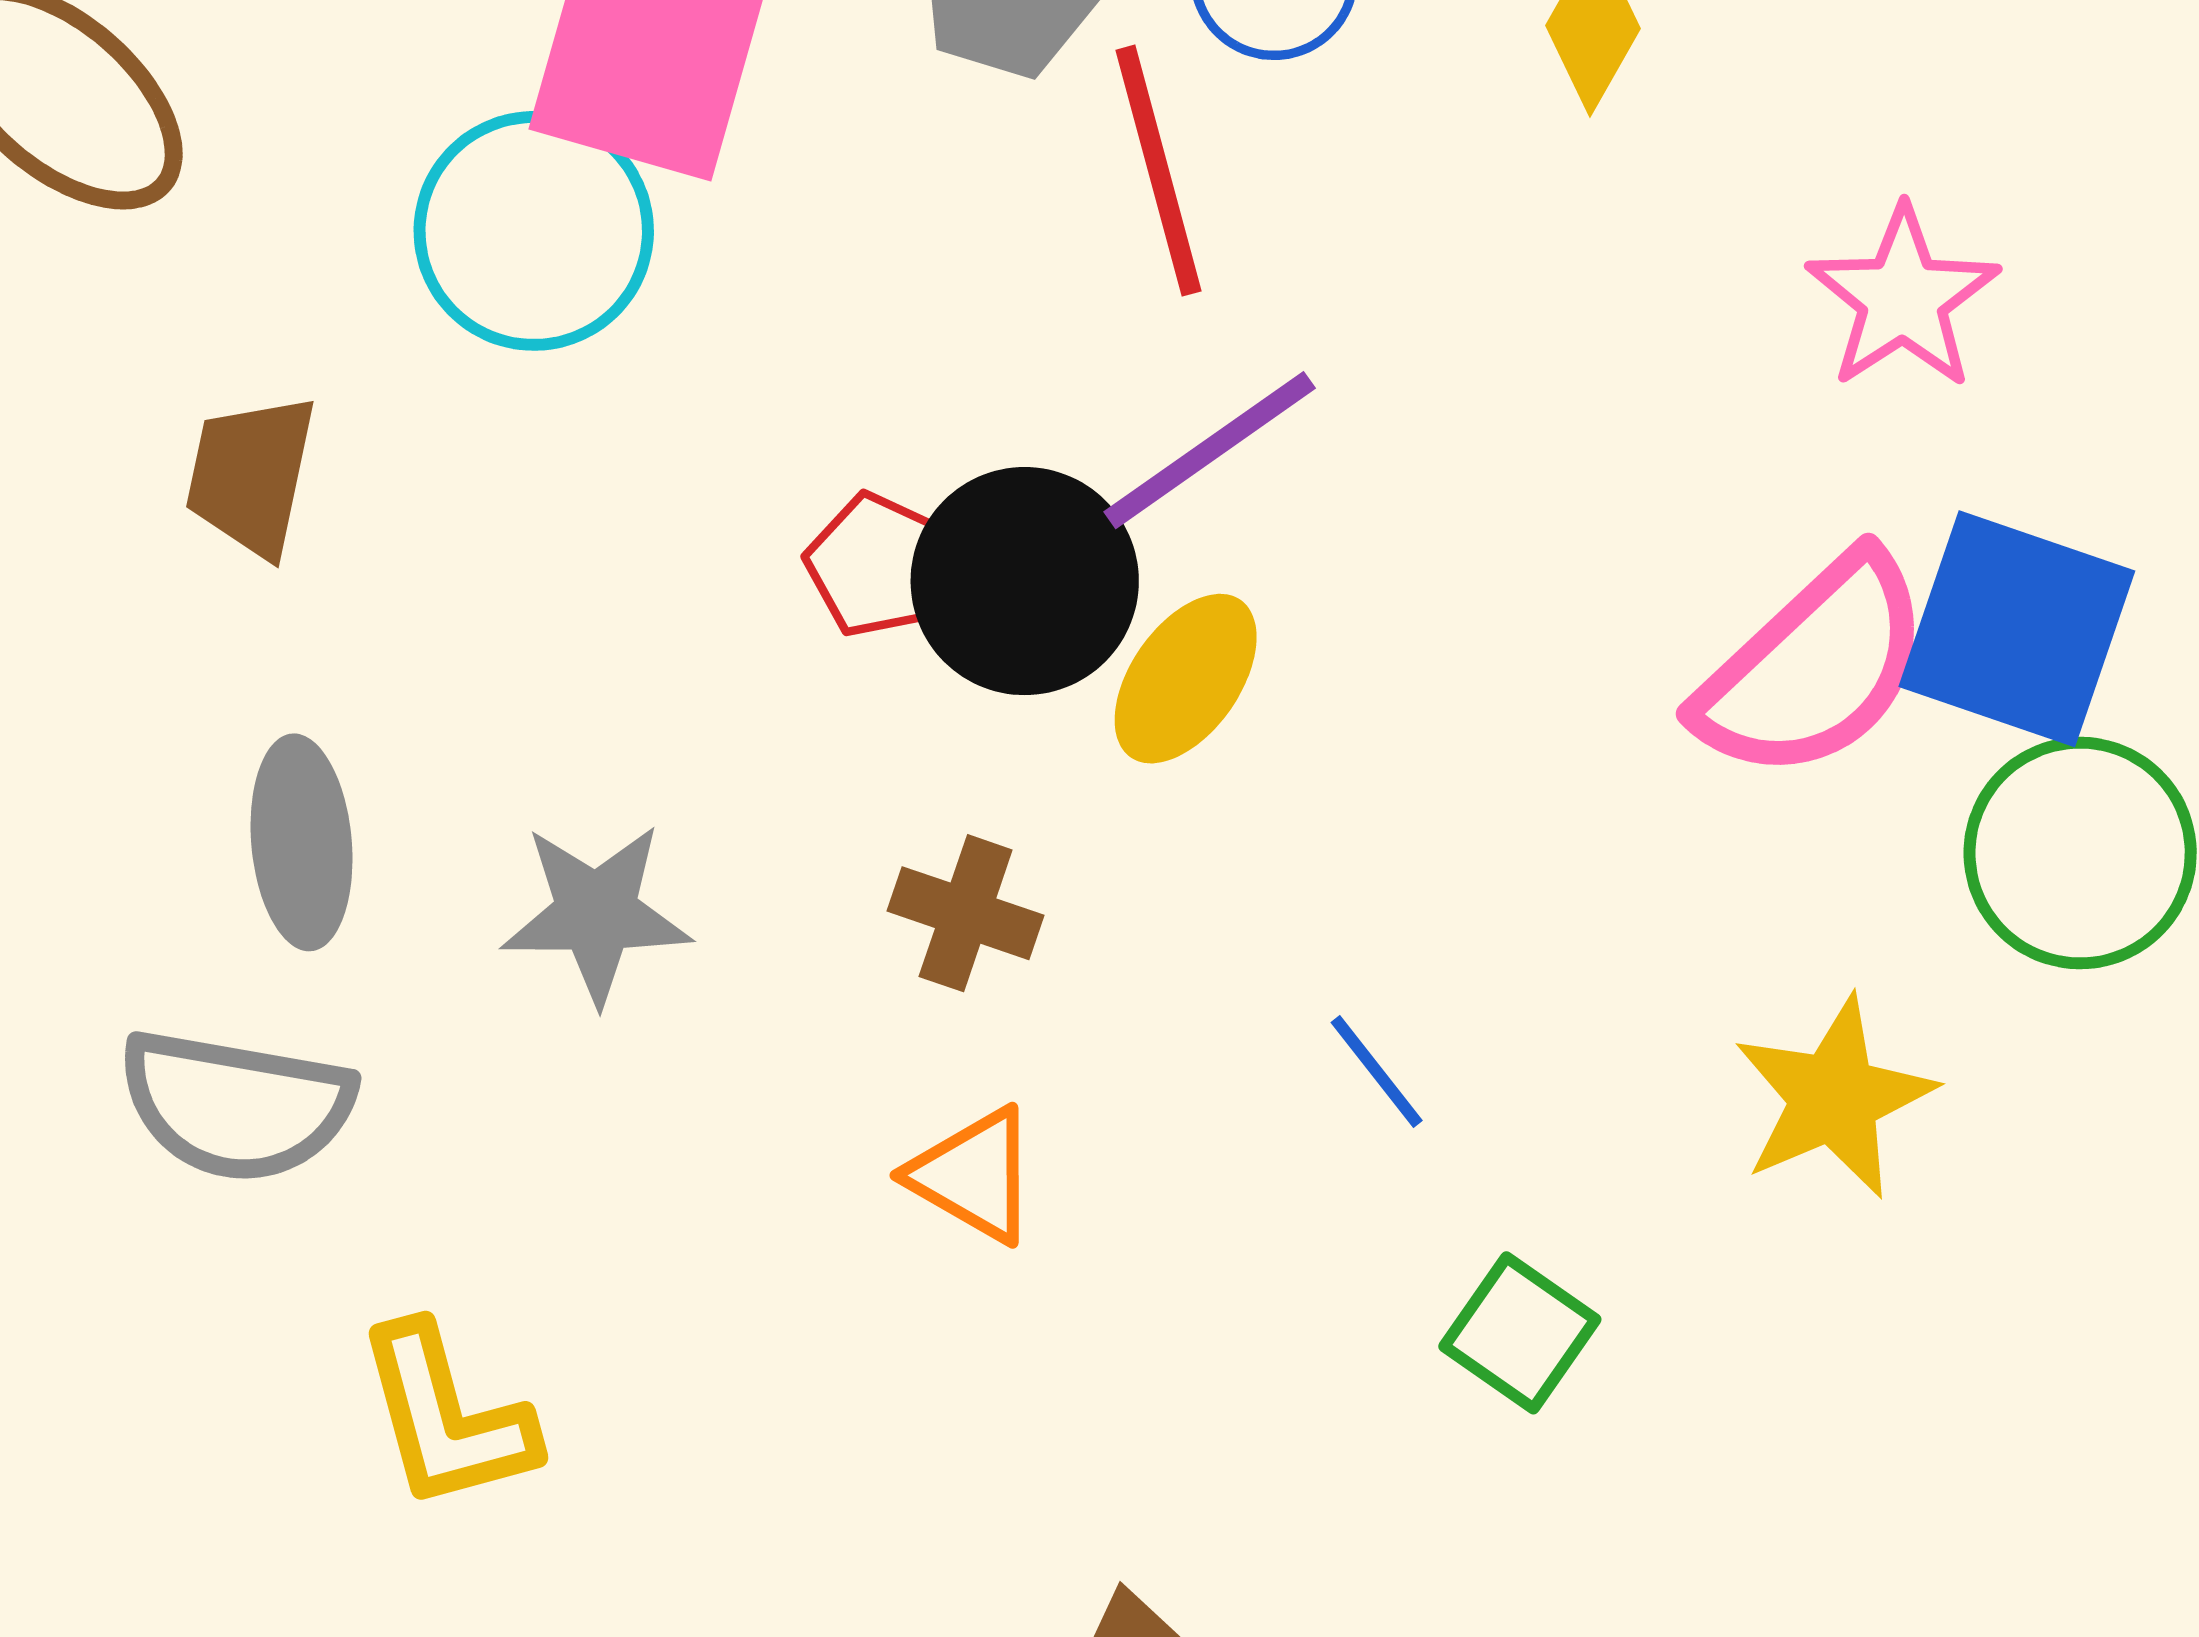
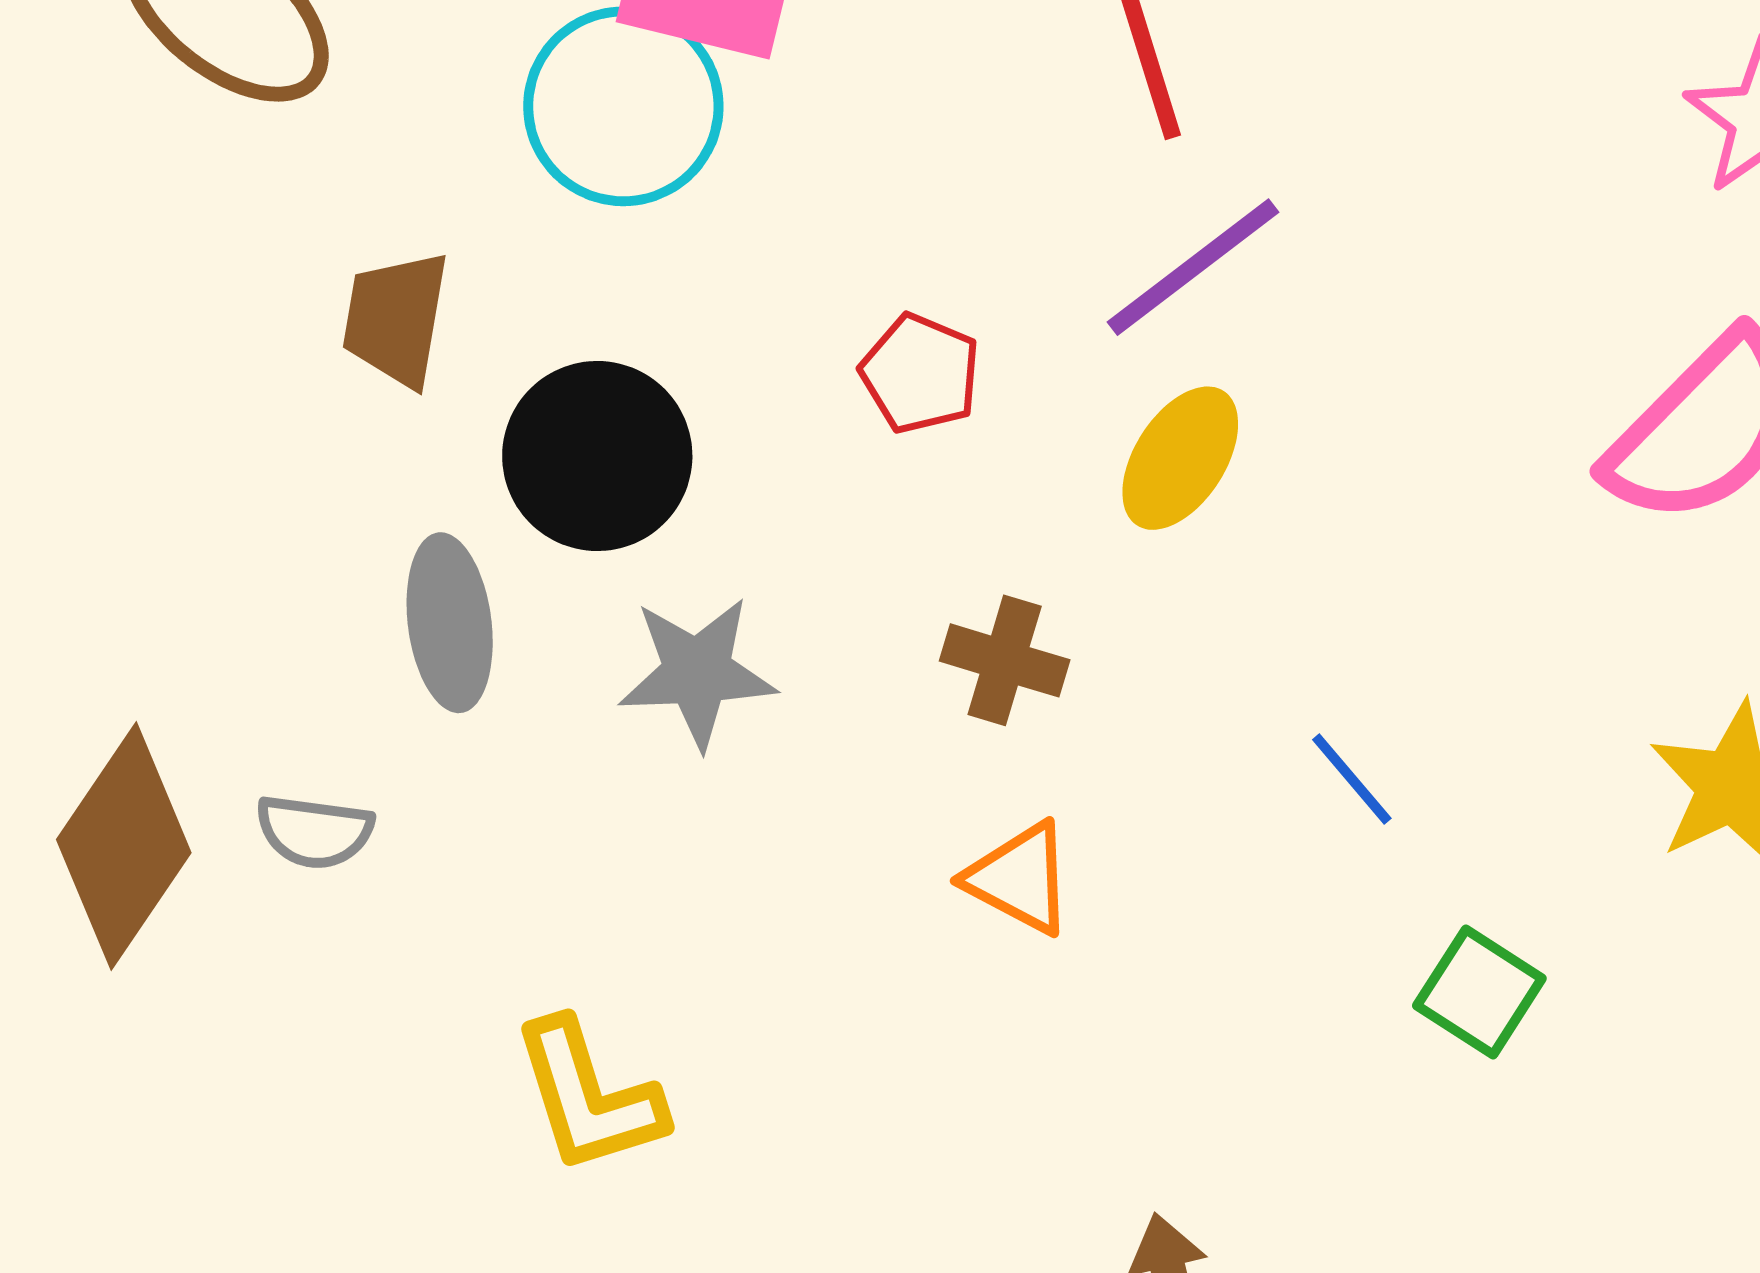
black circle: (1025, 581) -> (597, 456), moved
gray semicircle: (236, 1105) -> (314, 831), moved, size x0.6

